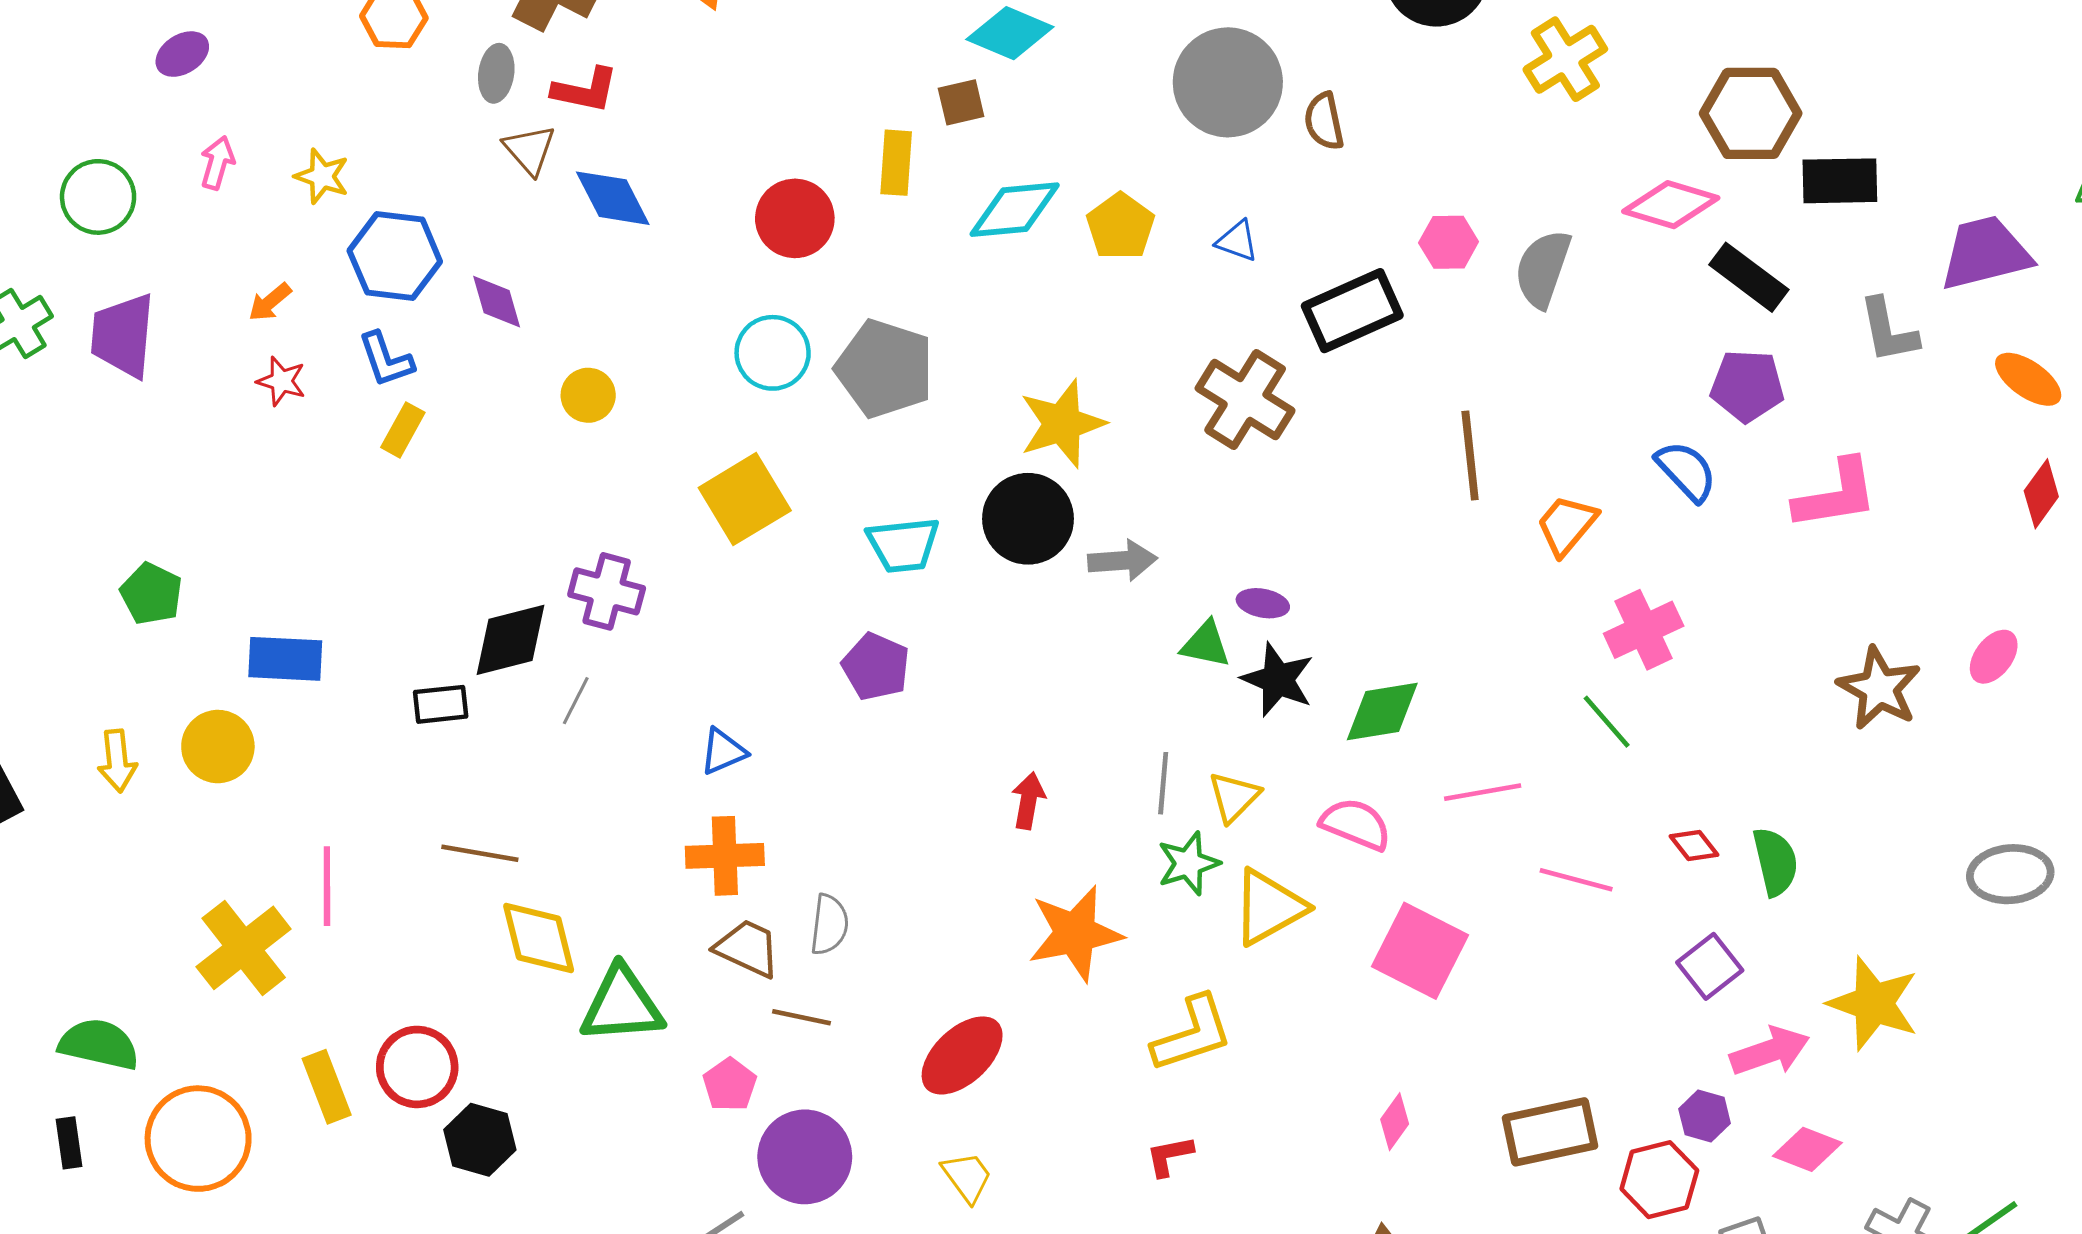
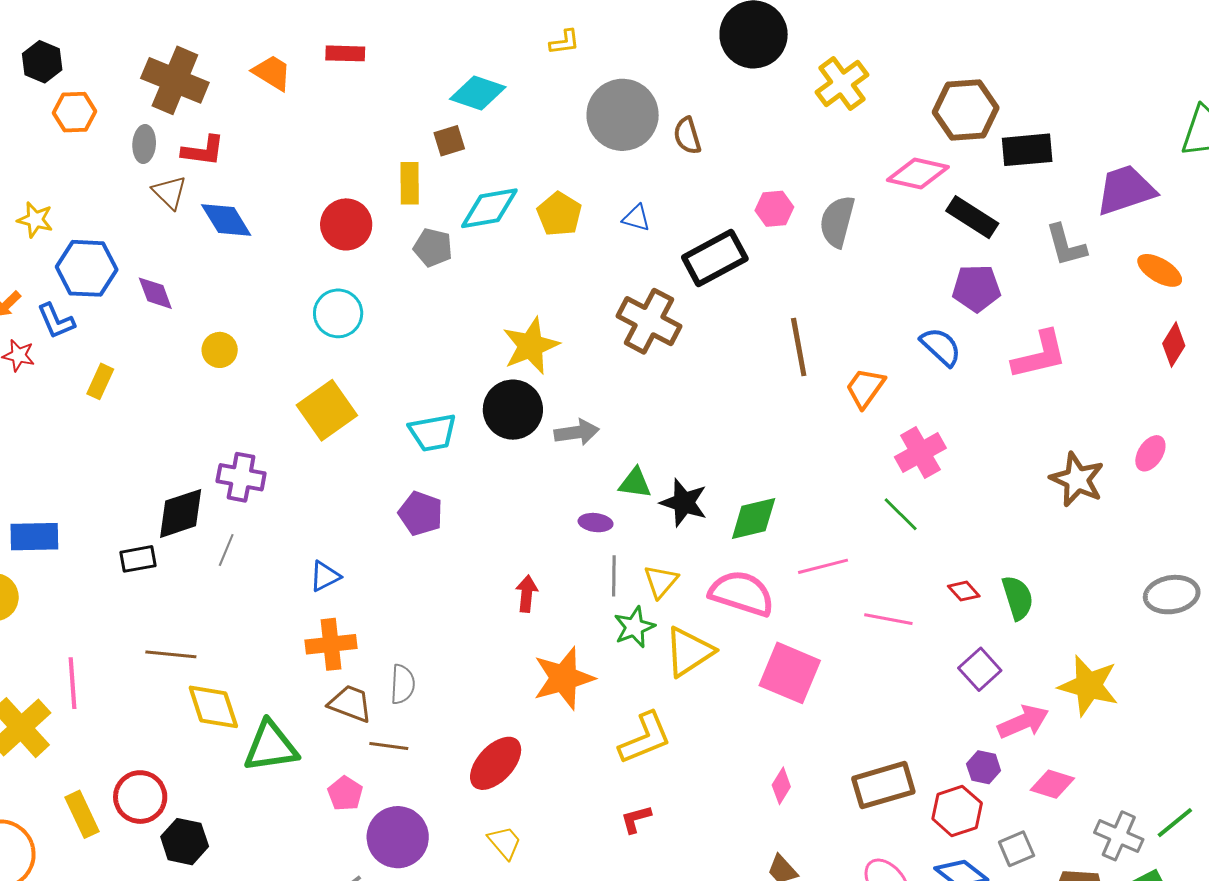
blue L-shape: (386, 360) -> (56, 321), moved
gray pentagon: (885, 369) -> (433, 248), moved, size x0.6
purple ellipse: (1263, 603) -> (596, 523), moved
pink semicircle: (1356, 824) -> (742, 593), size x1.4

